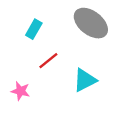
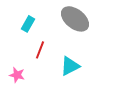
red line: (48, 61) -> (40, 50), turned -30

